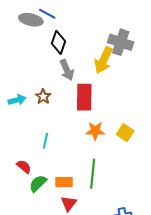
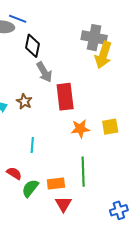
yellow arrow: (104, 60) -> (103, 55), moved
yellow square: (125, 133) -> (110, 127), turned -36

